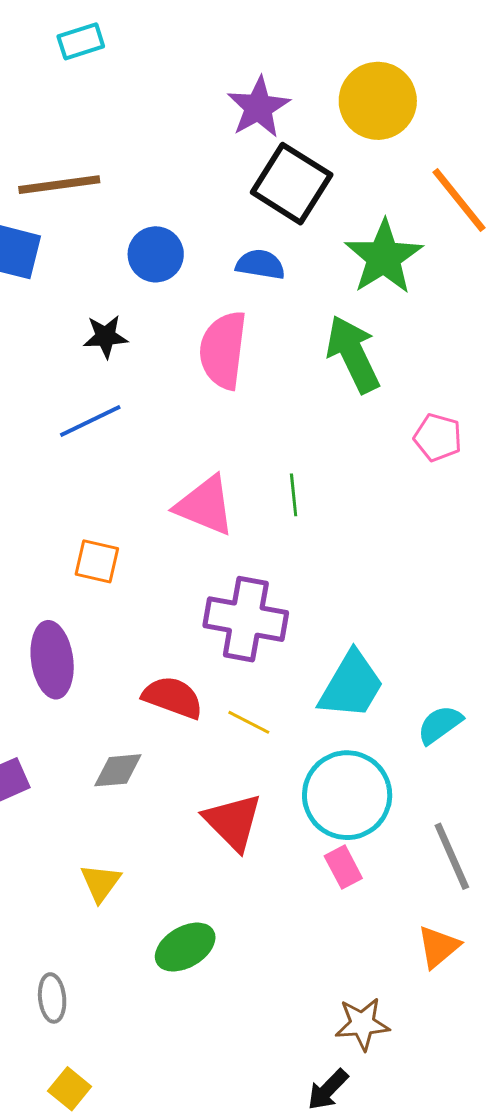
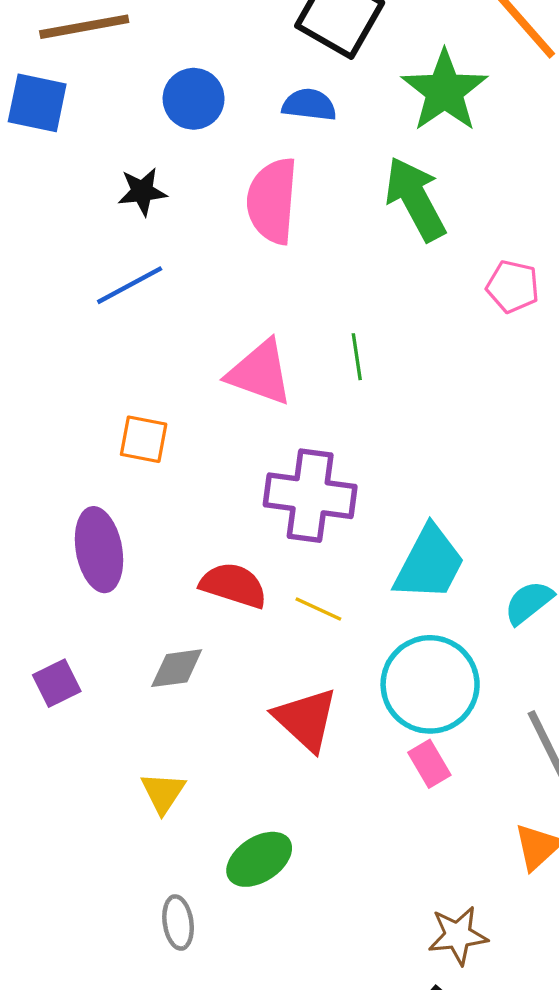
gray ellipse: (52, 998) -> (178, 922), moved

